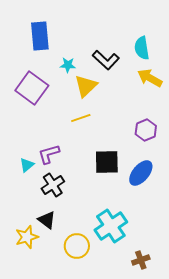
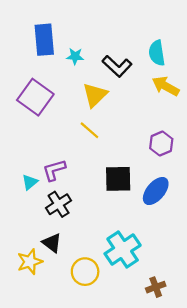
cyan star: (68, 65) -> (75, 56), moved
yellow line: (81, 118) -> (89, 130), turned 60

